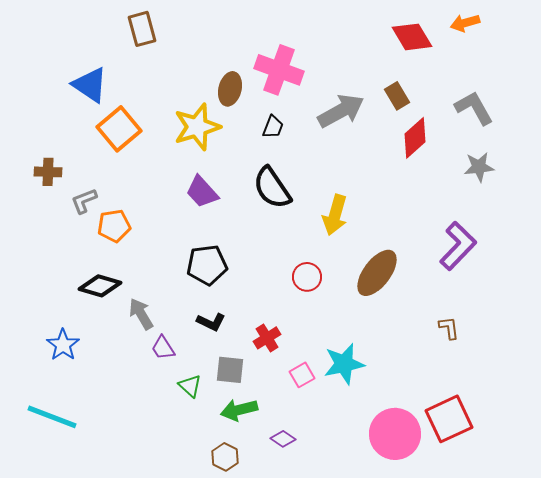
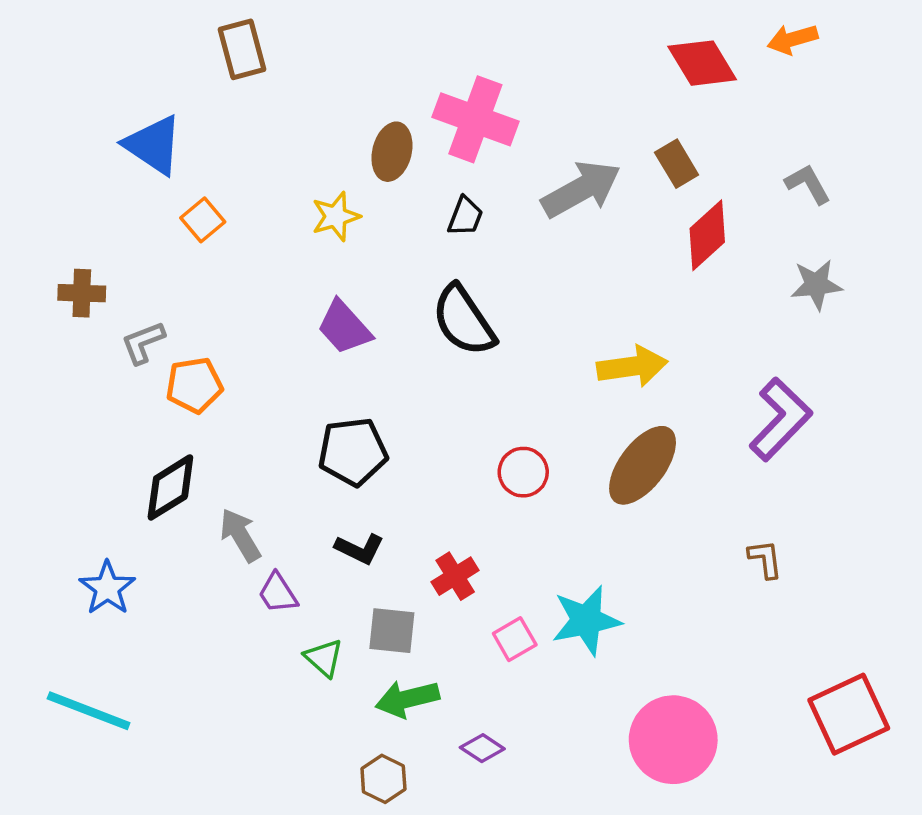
gray L-shape: (474, 108) -> (808, 184), size x0.7
yellow star: (197, 127) -> (336, 216), size x0.6
orange square: (119, 129) -> (203, 220), size x0.6
yellow arrow: (335, 215) -> (632, 366), moved, turned -114
black diamond: (100, 286) -> (170, 487), turned -48
red square: (449, 419) -> (849, 714), moved

